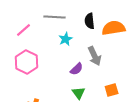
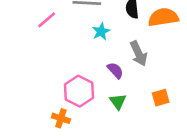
pink hexagon: (27, 62) -> (79, 91), moved
purple semicircle: (77, 69) -> (115, 70), turned -88

